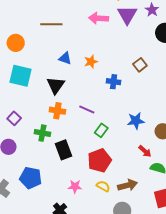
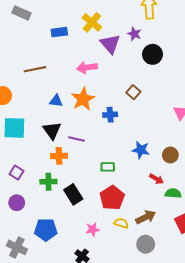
pink arrow: (98, 18) -> (87, 67), moved
orange star: (91, 62) -> (83, 99), size x1.6
purple line: (87, 109) -> (77, 139), moved
blue star: (136, 121) -> (141, 150), turned 30
green rectangle: (101, 130) -> (108, 167), turned 64

